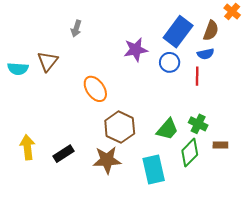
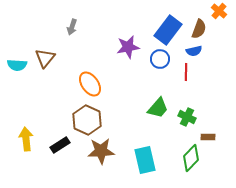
brown hexagon: (120, 127) -> (87, 120), moved
green trapezoid: (167, 129) -> (158, 108), moved
green diamond: (190, 153) -> (191, 158), moved

